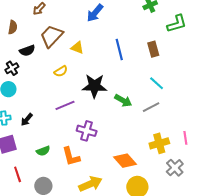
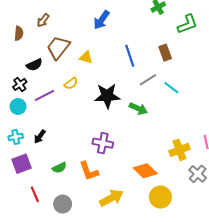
brown semicircle: (13, 27) -> (19, 33), moved
purple line: (65, 105) -> (44, 95), moved
gray line: (151, 107) -> (148, 80), moved

